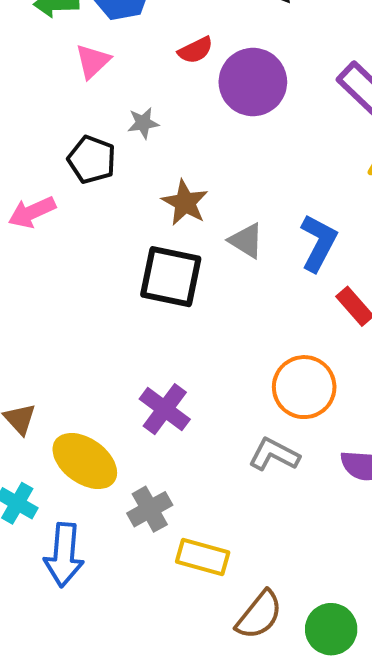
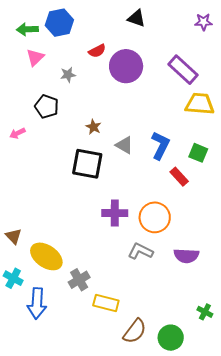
pink triangle: (93, 61) -> (35, 57), moved
gray star: (143, 123) -> (68, 75), moved
brown star: (185, 203) -> (94, 127), size x0.7
pink arrow: (32, 212) -> (17, 133), size x0.7
purple cross: (165, 409) -> (115, 213), moved, turned -35

